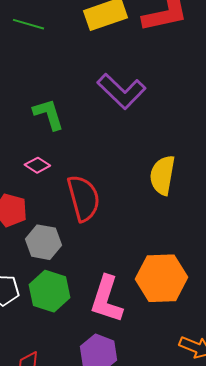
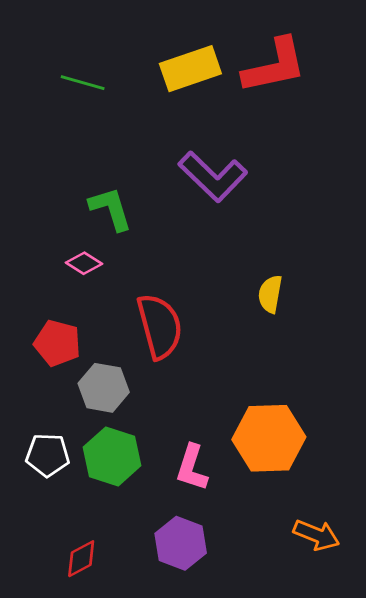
pink diamond: (37, 165) -> (84, 263), moved
yellow semicircle: (162, 175) -> (270, 294), size x0.7
pink L-shape: (106, 299) -> (192, 468), size x0.7

